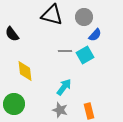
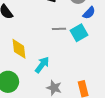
cyan arrow: (64, 87) -> (42, 65), moved

